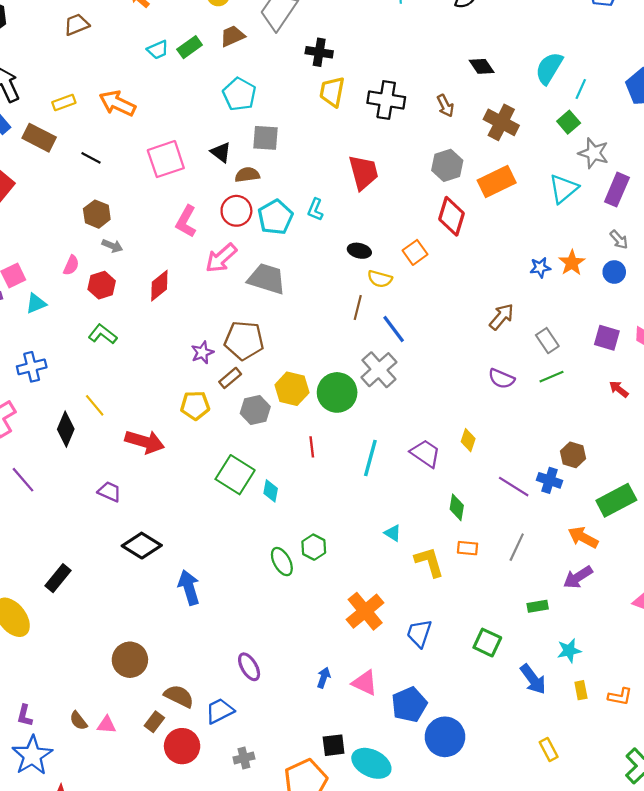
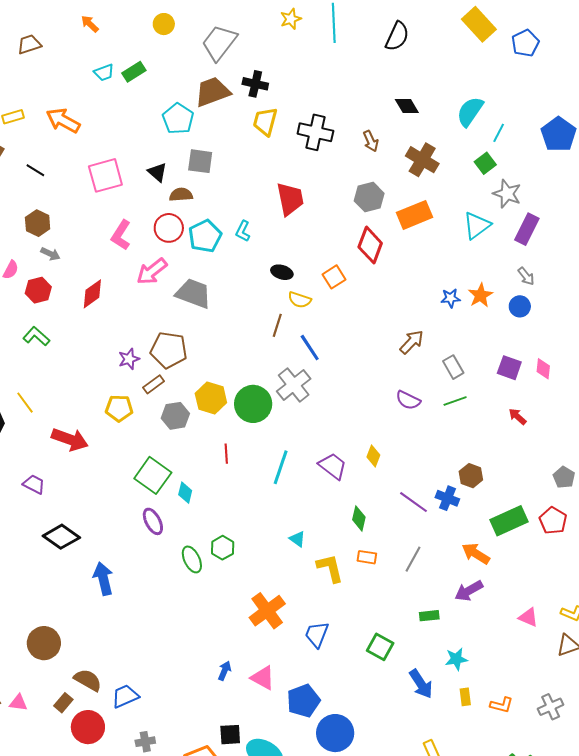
brown trapezoid: (232, 36) -> (212, 92), moved, size x1.5
purple ellipse: (249, 667) -> (153, 521), moved

